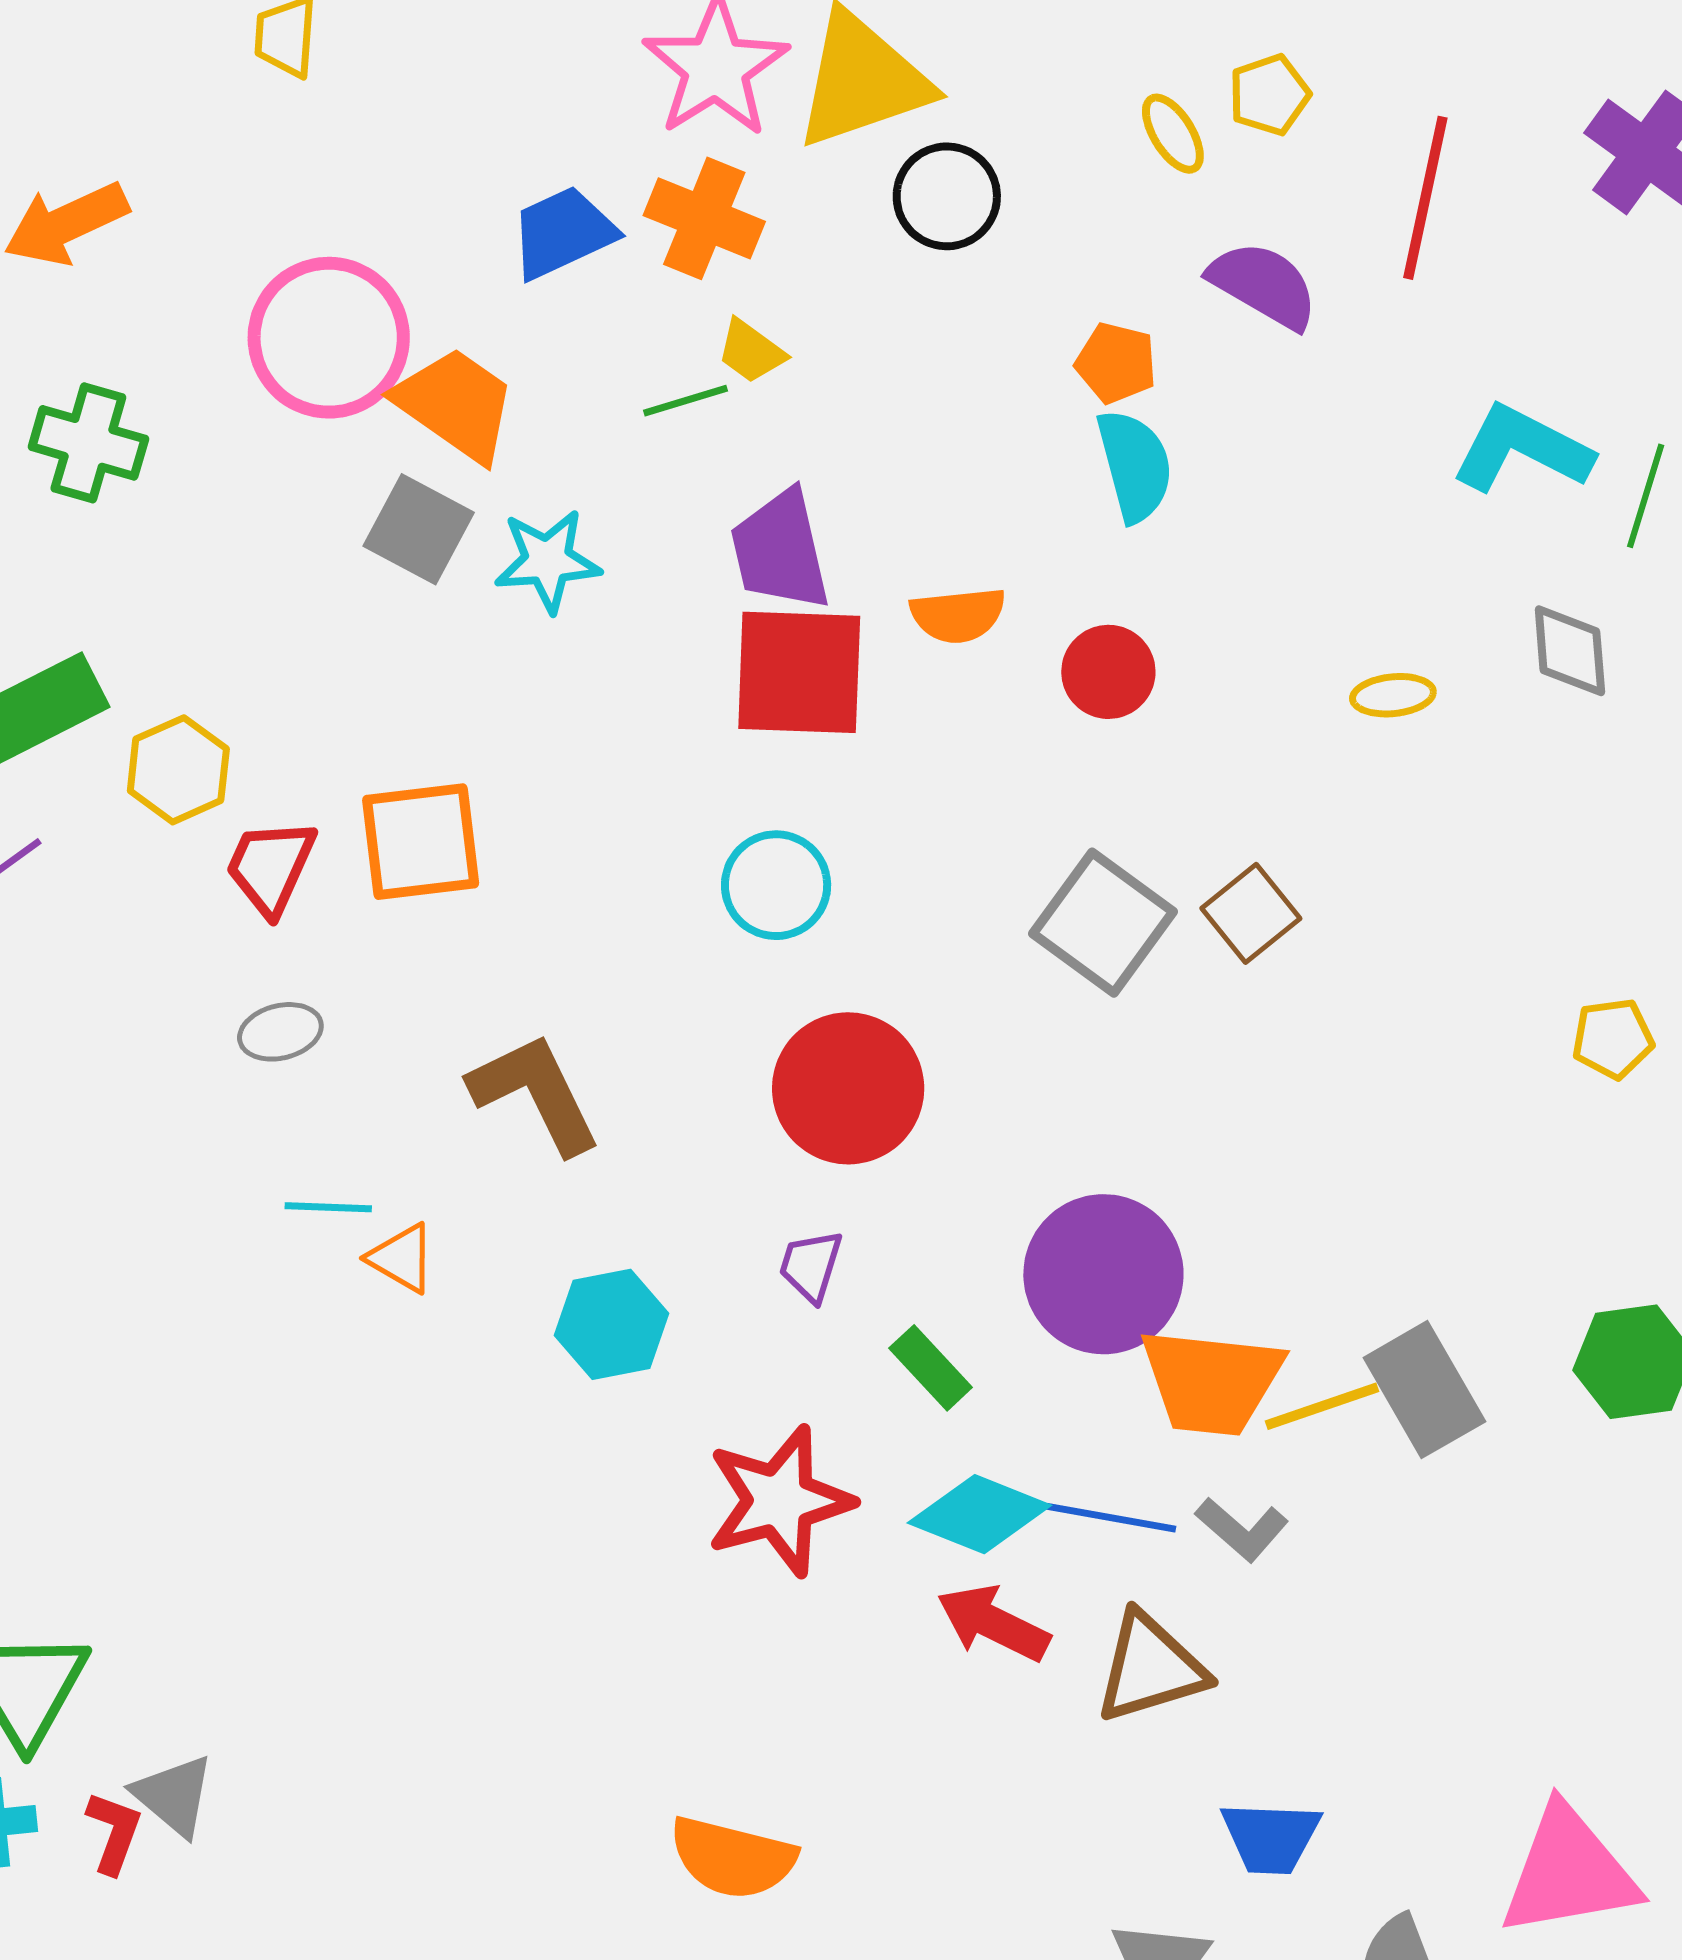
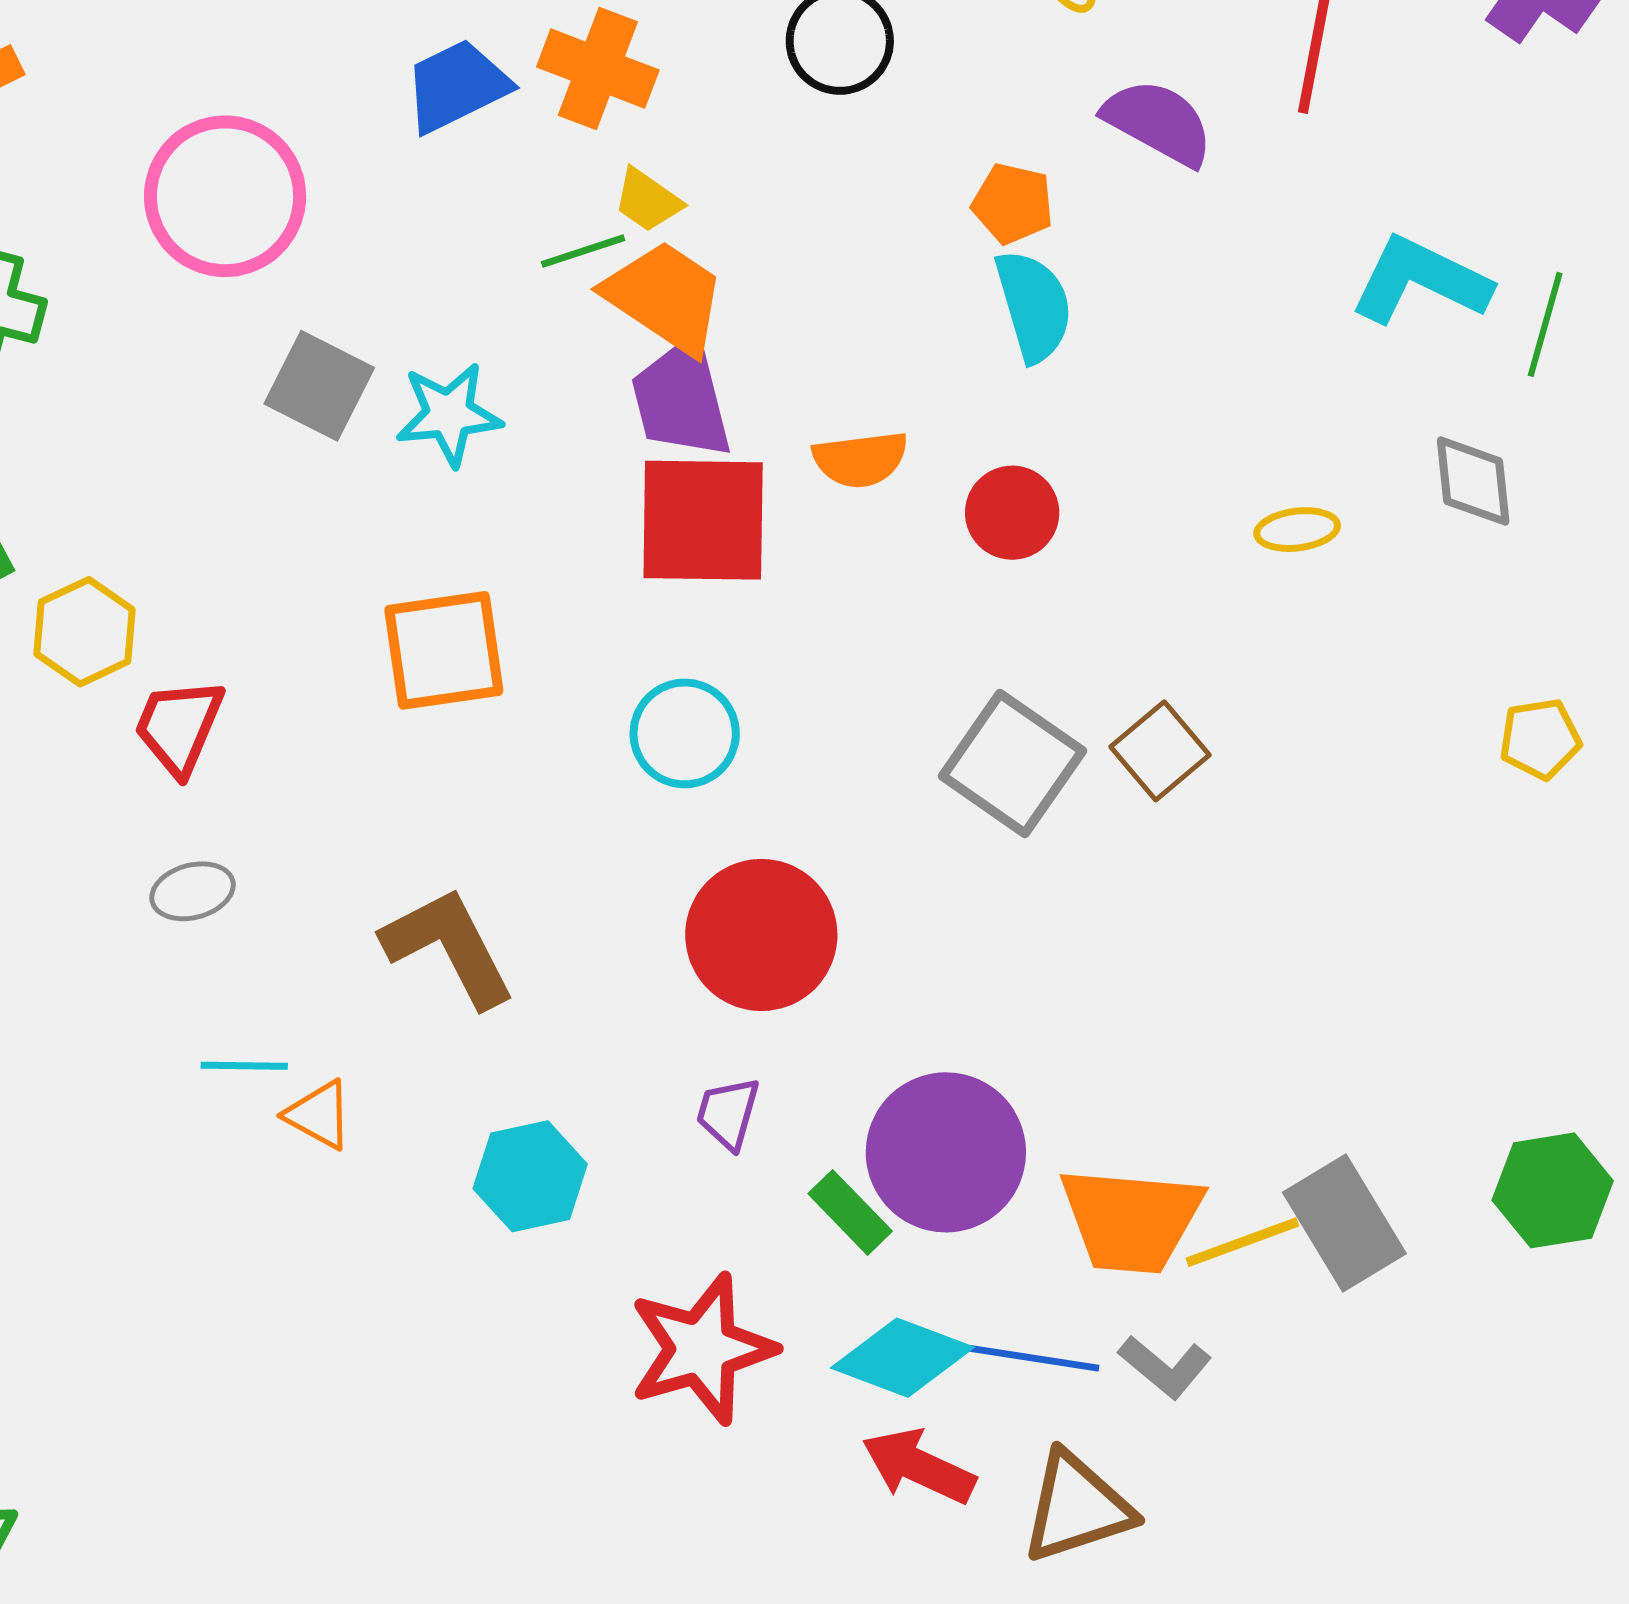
orange trapezoid: (456, 404) -> (665, 297), moved
orange square: (421, 842) -> (444, 650), moved
yellow pentagon: (1613, 1039) -> (1540, 739), moved
purple circle: (1103, 1274) -> (946, 1152), moved

